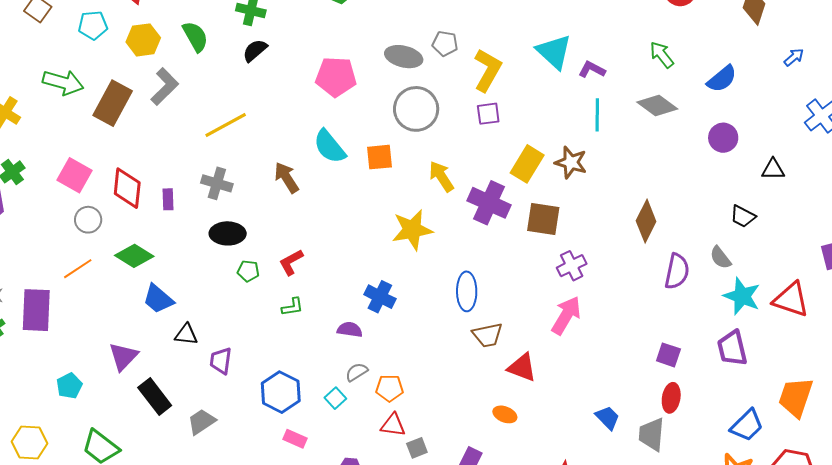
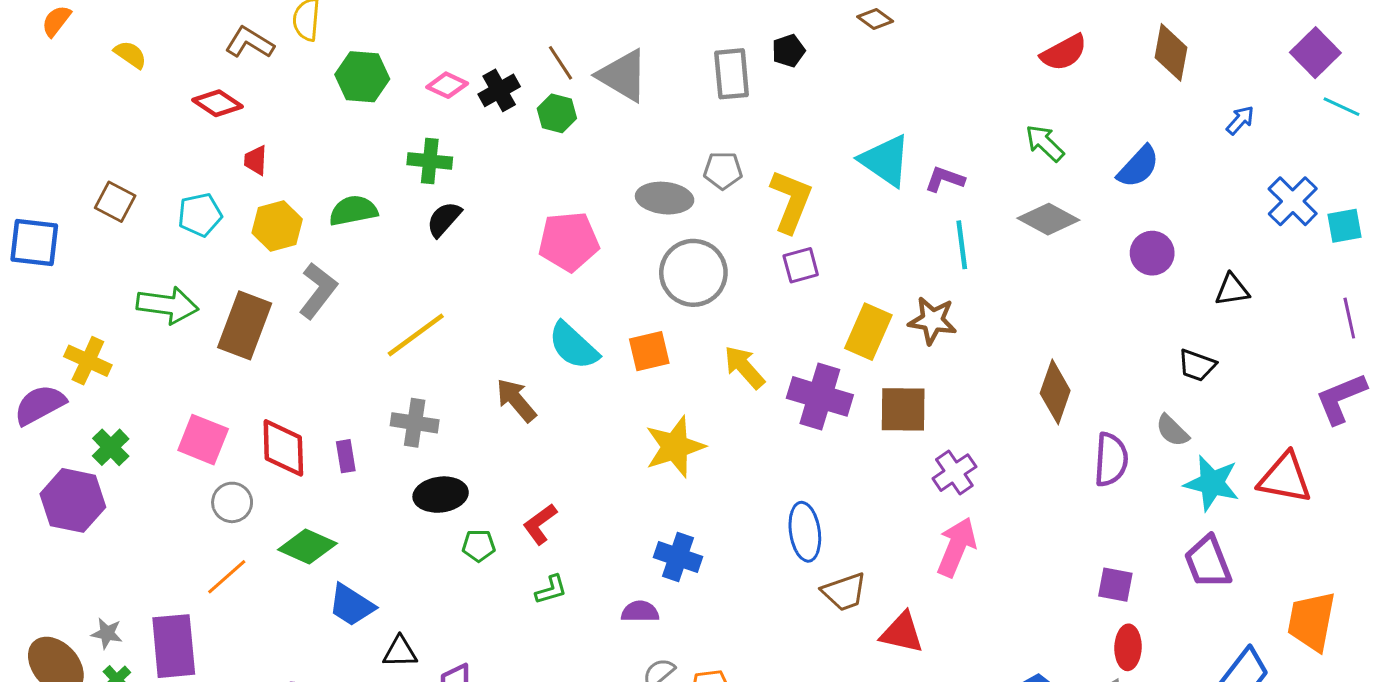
green semicircle: (195, 37) -> (353, 211), turned -64
yellow star: (412, 230) -> (675, 447), moved

